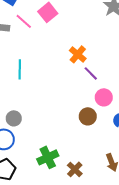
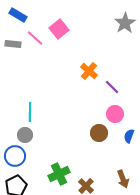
cyan line: (20, 69) -> (30, 112), moved
purple line: (91, 73) -> (112, 87), moved

